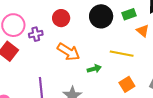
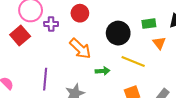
black circle: (101, 16) -> (118, 33), moved

